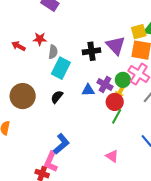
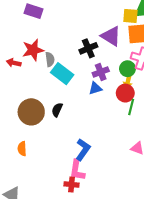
yellow square: (139, 32) -> (130, 16), turned 35
red star: (40, 39) -> (33, 50), size x1.5
cyan rectangle: (61, 68) -> (62, 74), turned -65
purple cross: (105, 84) -> (101, 72), moved, turned -35
black semicircle: (57, 97) -> (57, 110), moved

